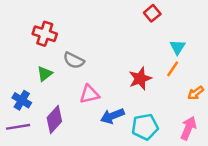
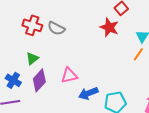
gray semicircle: (74, 60) -> (56, 28), moved
red star: (140, 79) -> (109, 27), moved, turned -30
purple diamond: (54, 120) -> (39, 80), moved

